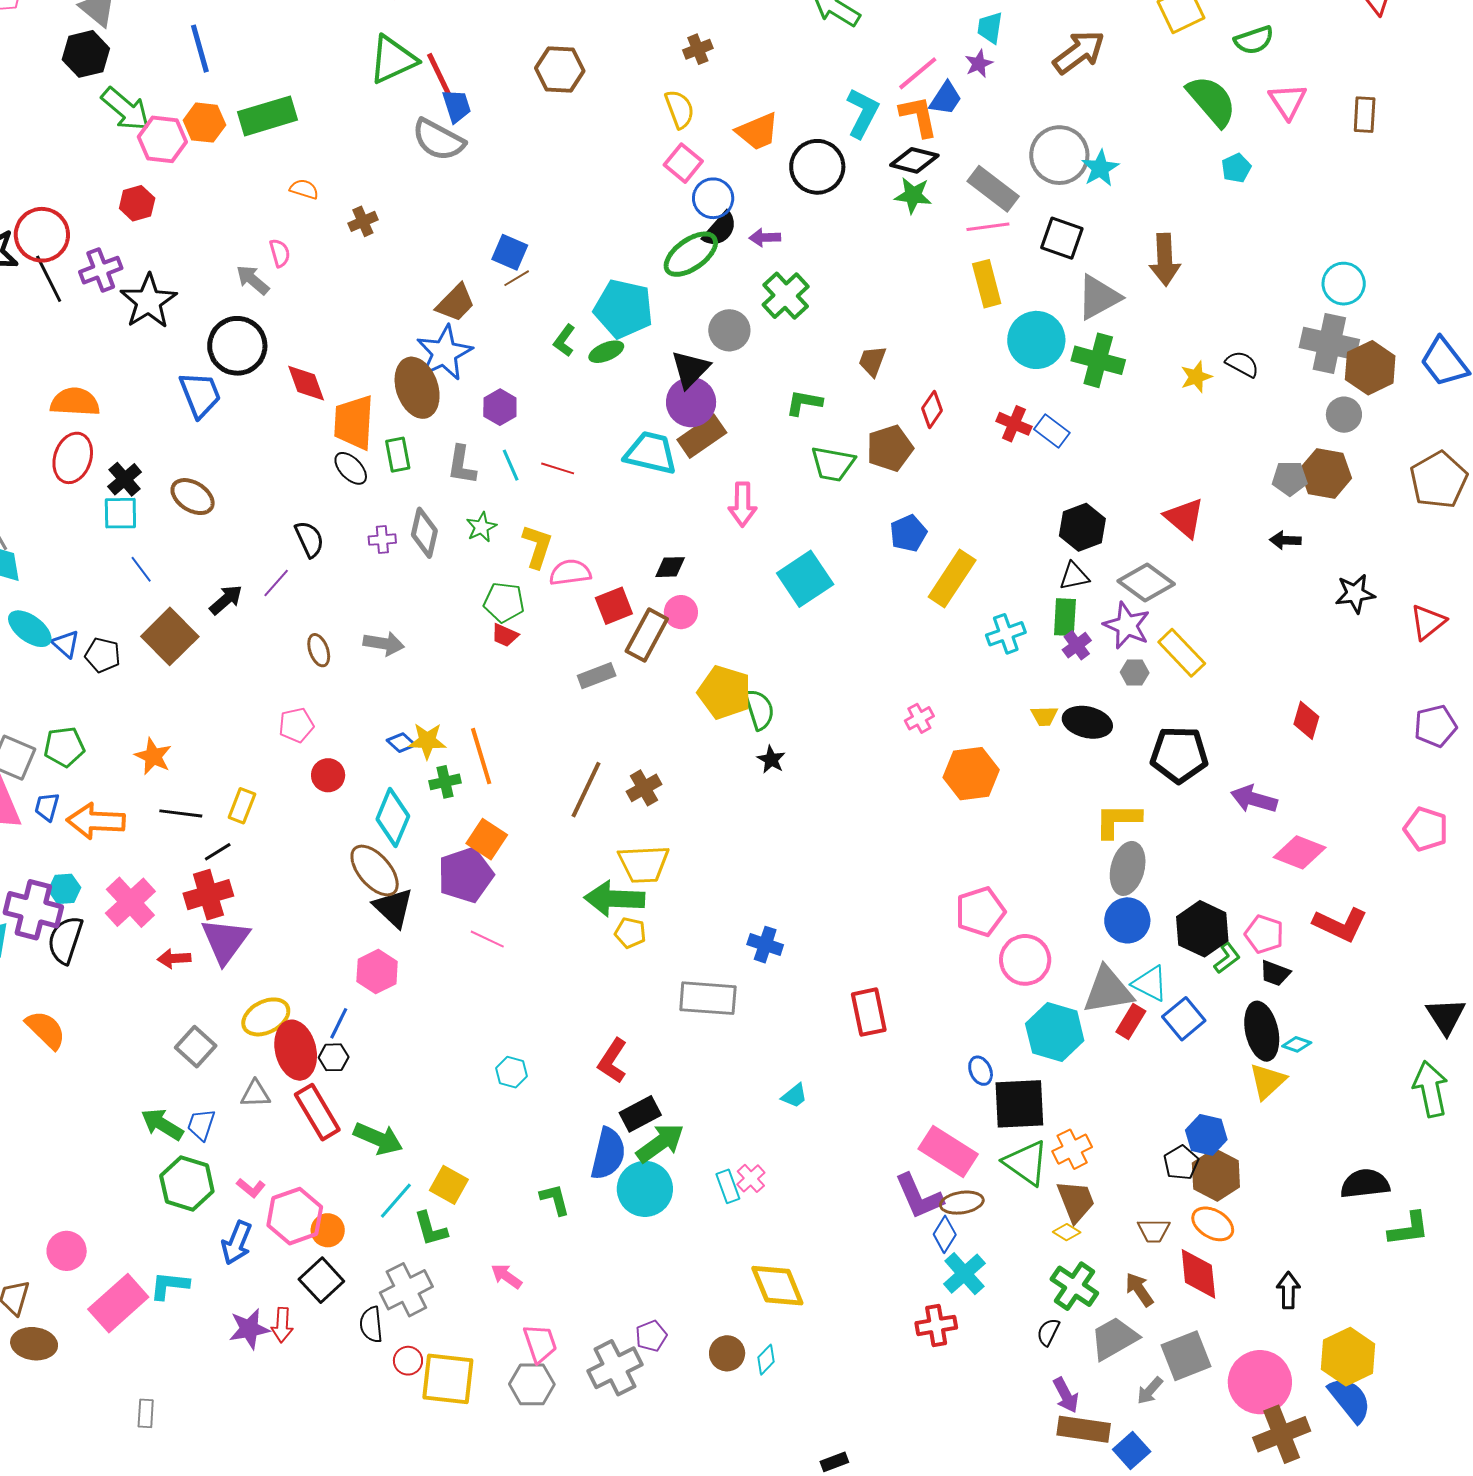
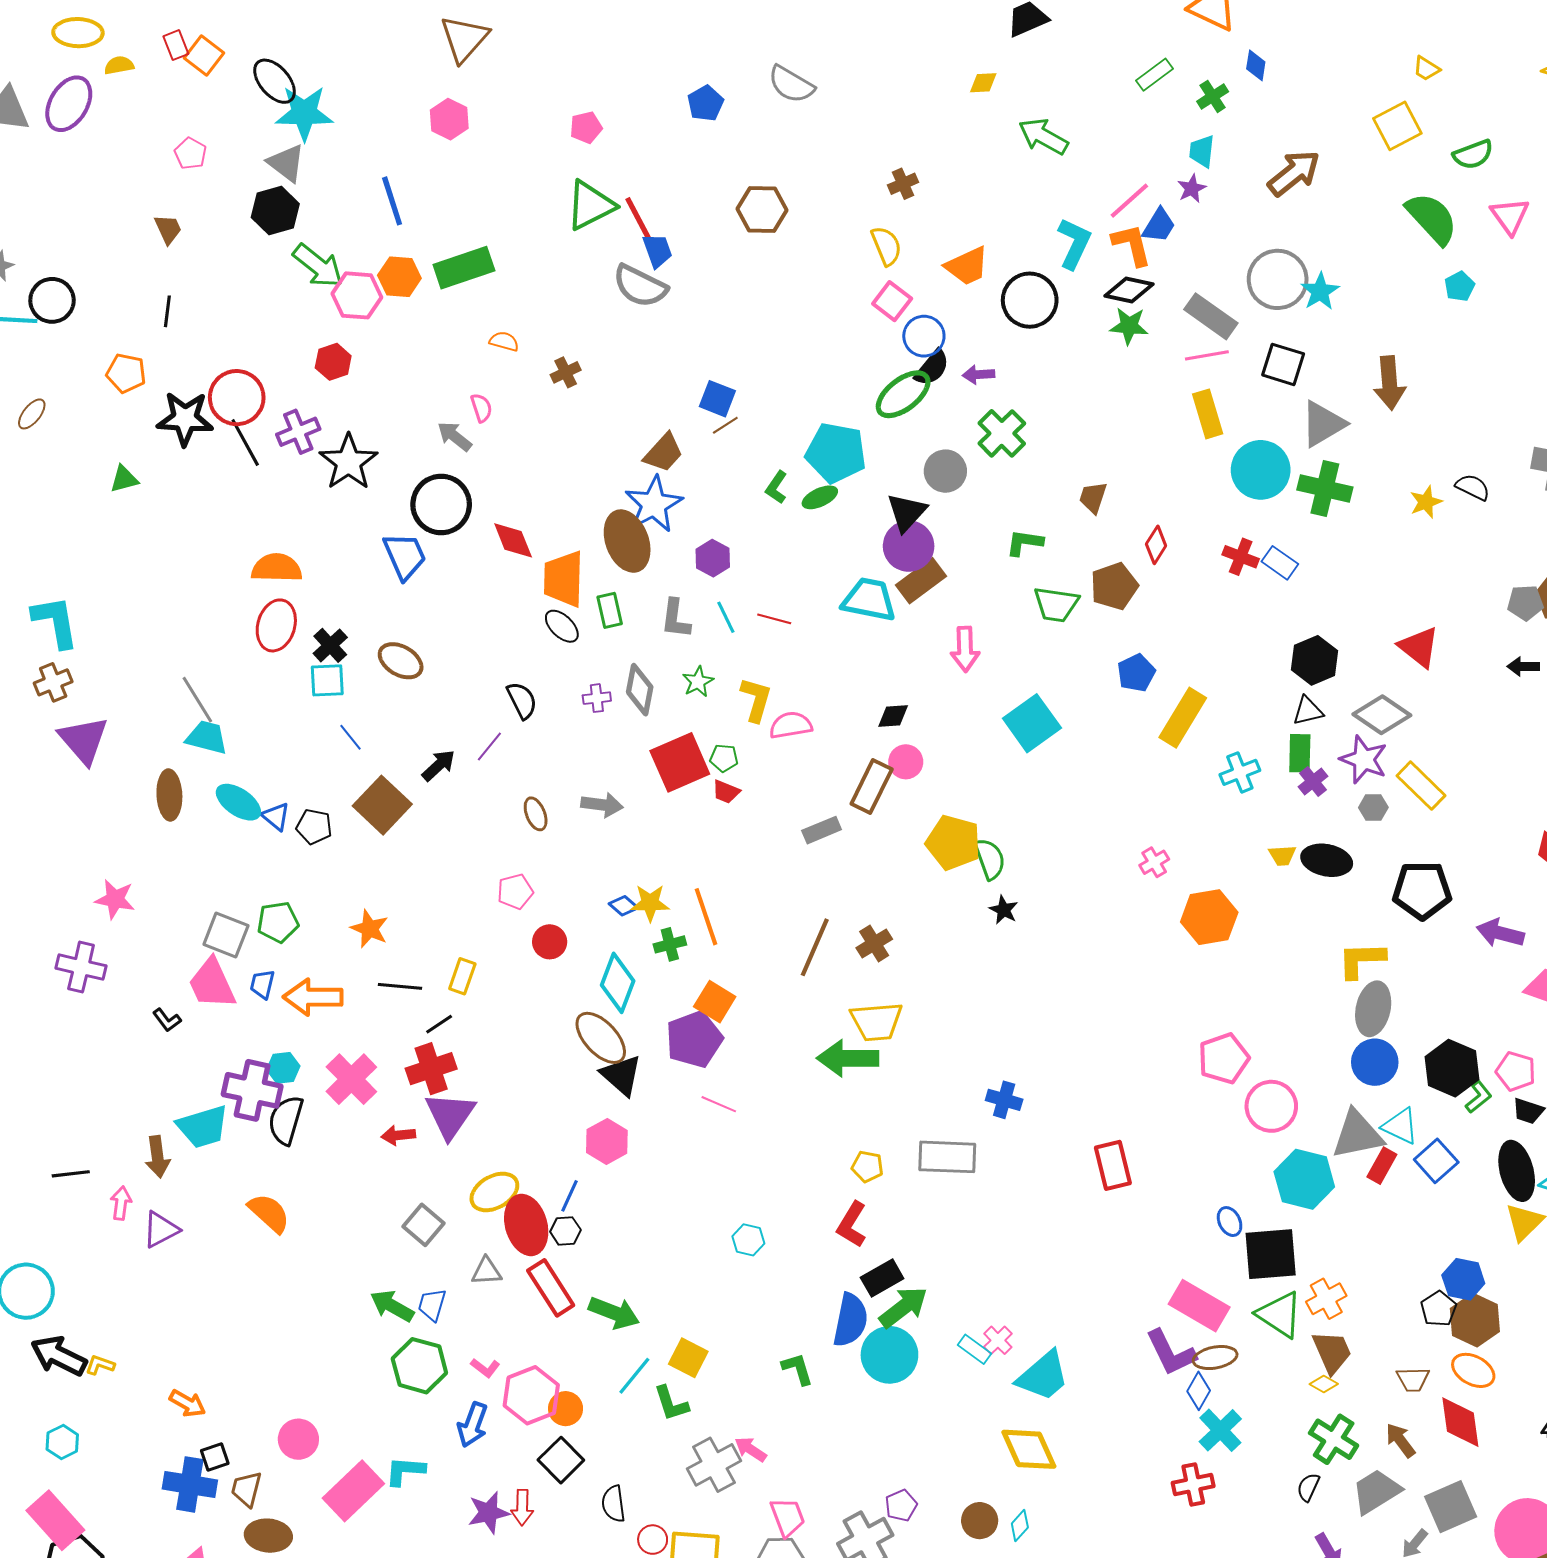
green pentagon: (504, 602) -> (724, 758), size x0.7
red square: (614, 606) -> (680, 762), moved, size x1.5
yellow pentagon: (630, 933) -> (867, 1167), moved
cyan trapezoid: (794, 1096) -> (1043, 1376), moved, size x2.0
cyan rectangle: (728, 1186) -> (975, 1349), turned -32
gray cross: (406, 1290) -> (714, 1465), moved

